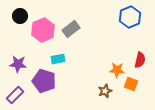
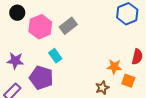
cyan rectangle: (58, 59) -> (55, 56), turned 64

